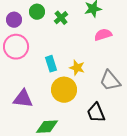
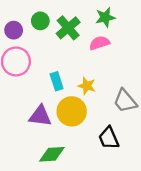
green cross: (61, 18) -> (68, 28), size x1.5
pink semicircle: (103, 35) -> (99, 43), moved
purple triangle: (23, 99) -> (40, 116), moved

